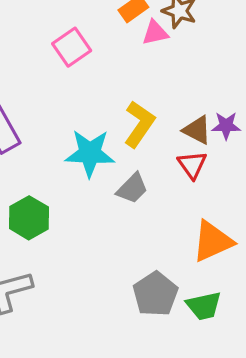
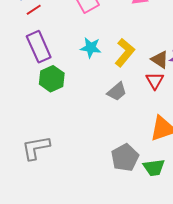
cyan star: (90, 153) -> (91, 48), moved, size x0.7
green hexagon: (29, 218) -> (52, 79), moved

